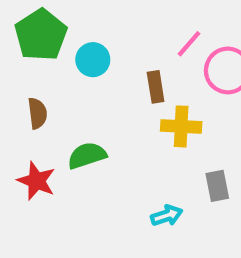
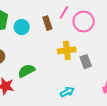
brown rectangle: (156, 87) -> (47, 23), moved
gray rectangle: (217, 186) -> (86, 62), moved

